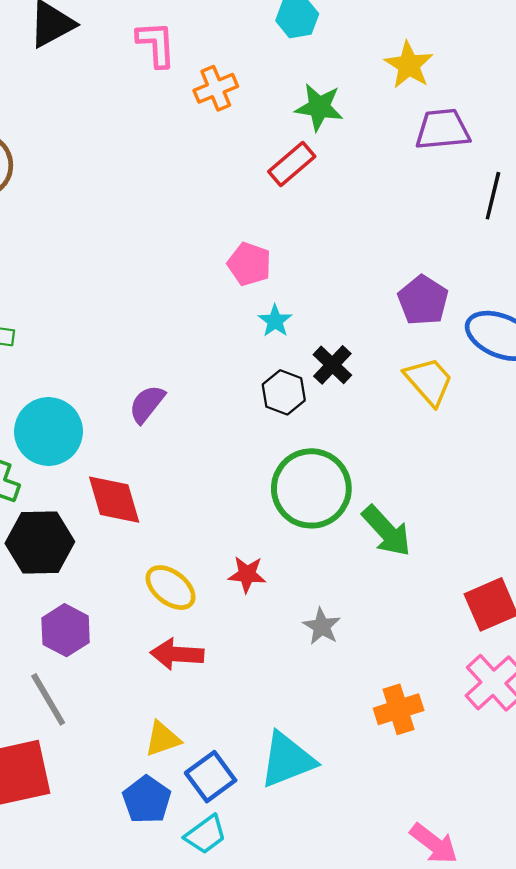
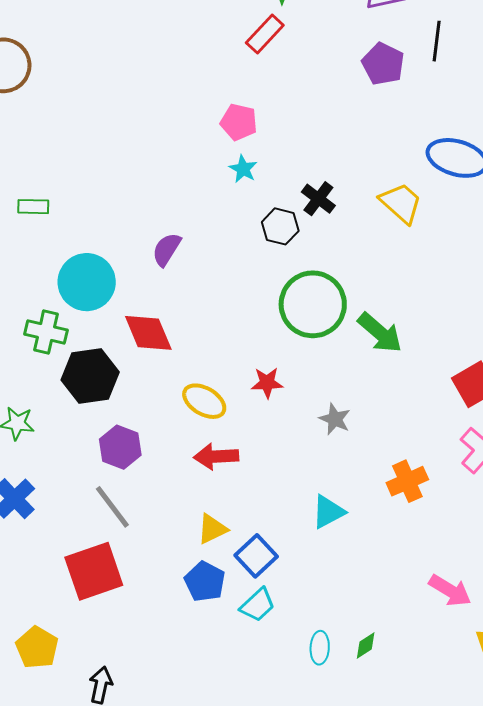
purple pentagon: (423, 300) -> (383, 64), moved
cyan star: (275, 321) -> (243, 169), moved
cyan triangle: (287, 760) -> (328, 512), moved, size x0.7

